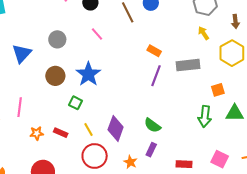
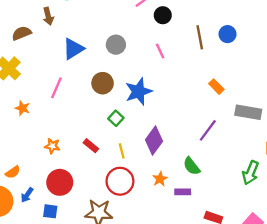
purple line: (156, 76) -> (208, 130), moved
pink line: (20, 107) -> (56, 88), moved
purple diamond: (116, 128) -> (154, 141), moved
orange star: (37, 133) -> (52, 146), moved
purple rectangle: (151, 150) -> (183, 192), turned 48
orange star: (130, 162) -> (160, 179), moved

